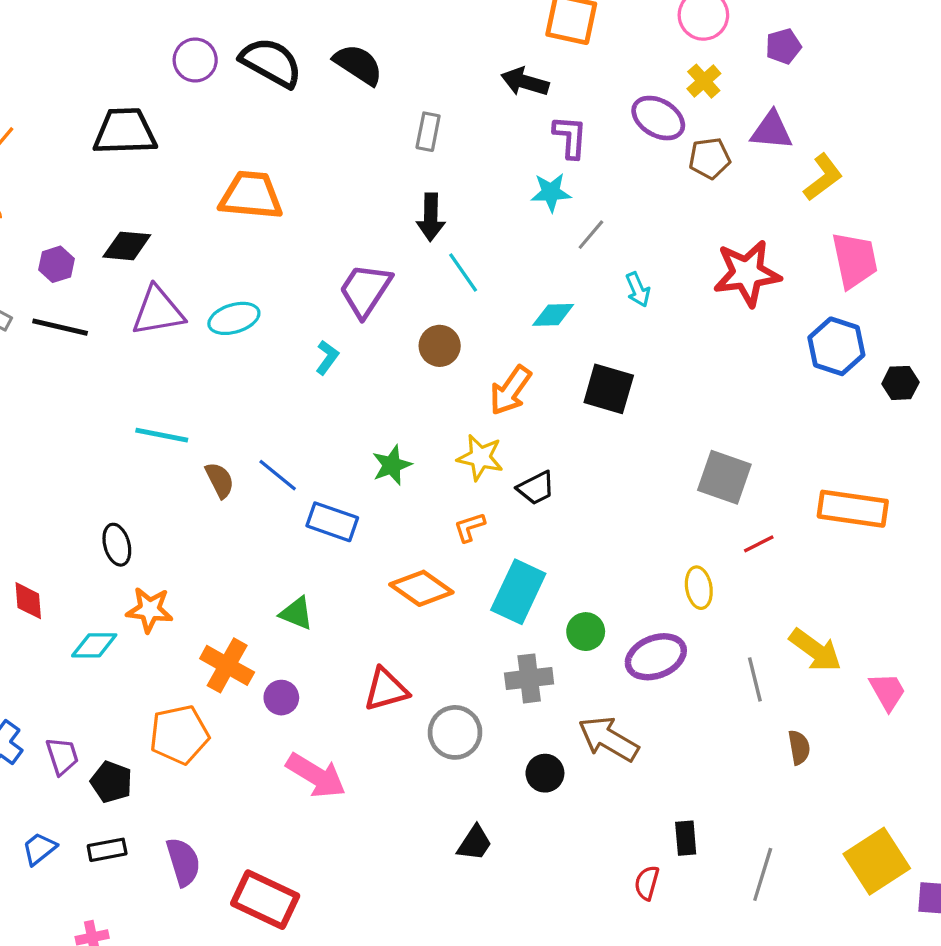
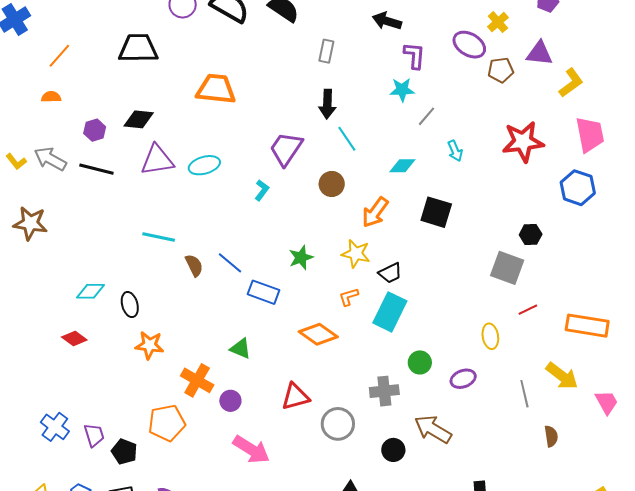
black hexagon: (900, 383) -> (531, 235), moved
orange rectangle: (853, 509) -> (587, 326), moved
cyan rectangle: (518, 592) -> (390, 312), moved
red diamond: (28, 601) -> (74, 339), turned -50
cyan diamond: (94, 645) -> (91, 291), moved
purple ellipse: (656, 657) -> (463, 379), size x0.7

